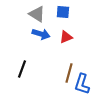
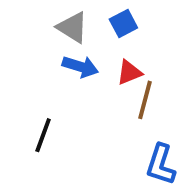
blue square: (63, 12) -> (123, 24), turned -32
brown line: (69, 73) -> (145, 100), moved

